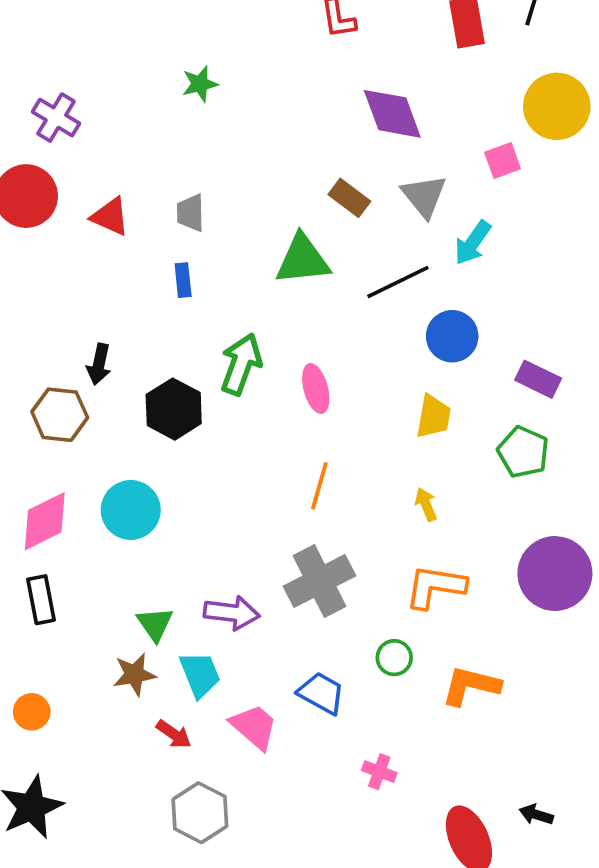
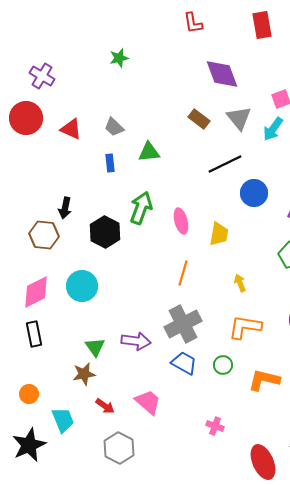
gray trapezoid: (191, 213) -> (114, 127), turned -45
cyan arrow: (473, 243) -> (273, 129), moved
green triangle: (303, 260) -> (149, 152), moved, size x0.7
yellow trapezoid: (433, 417) -> (219, 234), moved
cyan trapezoid: (200, 674) -> (63, 420), moved
blue trapezoid: (321, 693) -> (184, 363), moved

